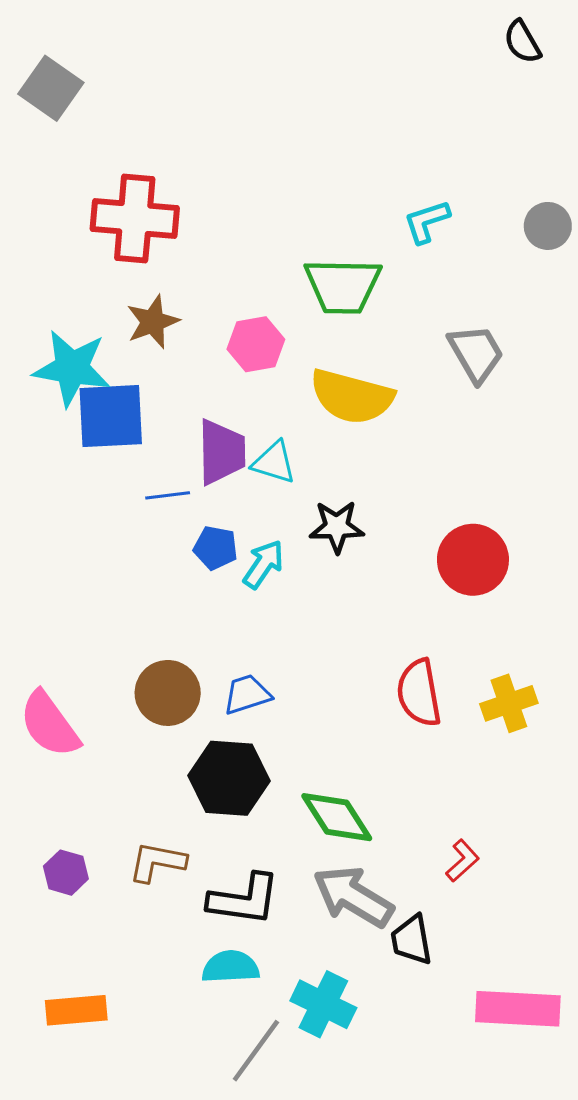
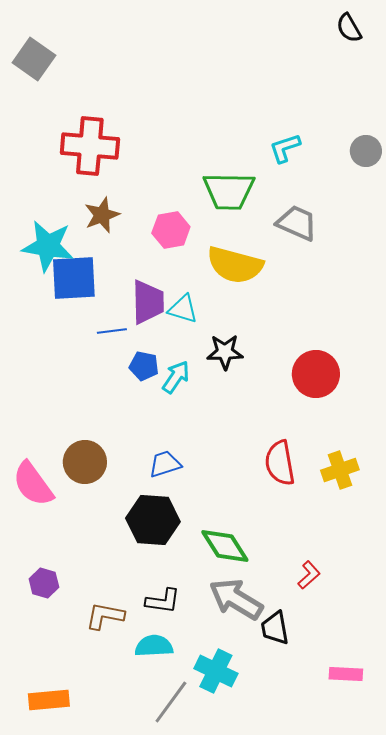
gray trapezoid: (476, 353) -> (297, 223), moved, turned -36
brown circle: (168, 693) -> (85, 462), moved
brown L-shape: (157, 862) -> (105, 616), moved
black L-shape: (244, 899) -> (163, 601), size x0.7
pink rectangle: (518, 1009) -> (346, 674), size x0.6
orange rectangle: (76, 1010) -> (49, 700), moved

